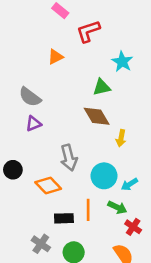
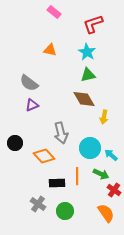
red L-shape: (88, 31) -> (93, 24), moved
orange triangle: (55, 57) -> (50, 50), turned 40
cyan star: (122, 62) -> (87, 52), moved
cyan arrow: (129, 184) -> (111, 155), turned 72

